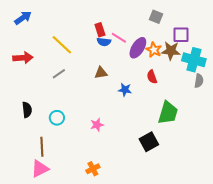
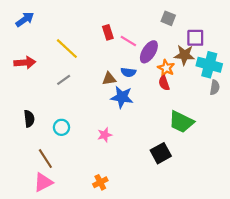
blue semicircle: (104, 42) -> (128, 72), moved
orange star: (154, 50) -> (166, 68), moved
blue star: (125, 90) -> (122, 97), moved, size x1.5
green trapezoid: (168, 113) -> (181, 122), turned 100
brown line: (42, 147) -> (45, 159), turned -30

